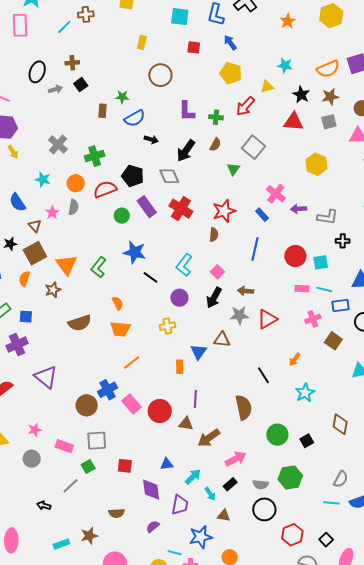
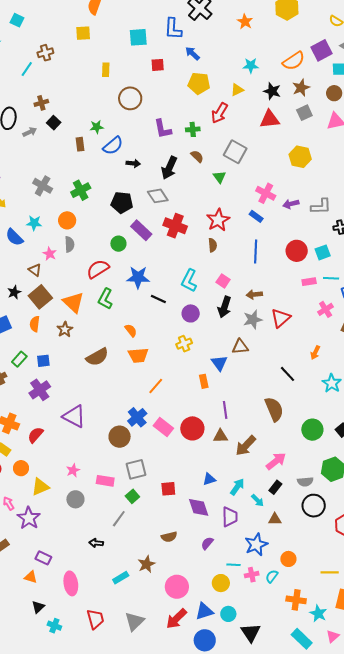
brown semicircle: (215, 145) -> (197, 156), turned -64
red semicircle: (105, 189) -> (98, 269), moved
blue semicircle: (17, 202) -> (14, 237), moved

